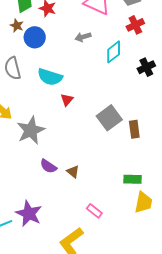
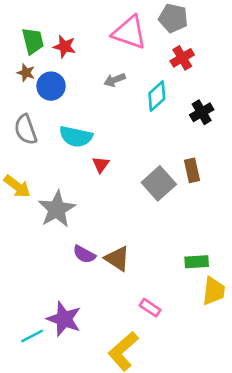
brown rectangle: (134, 129) -> (192, 170), moved
brown triangle: (73, 172) -> (117, 259), size x1.5

